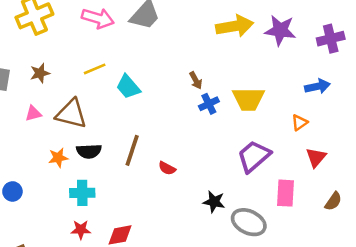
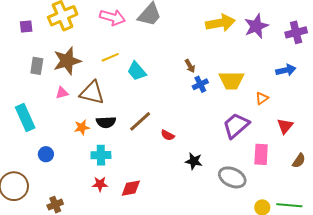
purple star: (280, 30) -> (256, 26), turned -30
brown star: (40, 73) -> (67, 61), size x1.8
orange triangle: (300, 123) -> (262, 98), moved
brown line: (132, 150) -> (140, 121), turned 30
black star: (214, 202) -> (194, 161), moved

